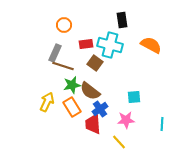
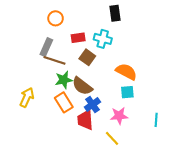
cyan cross: (110, 45) -> (103, 39), size x0.7
orange semicircle: (151, 45) -> (126, 72), moved
yellow arrow: (47, 102) -> (27, 97), moved

